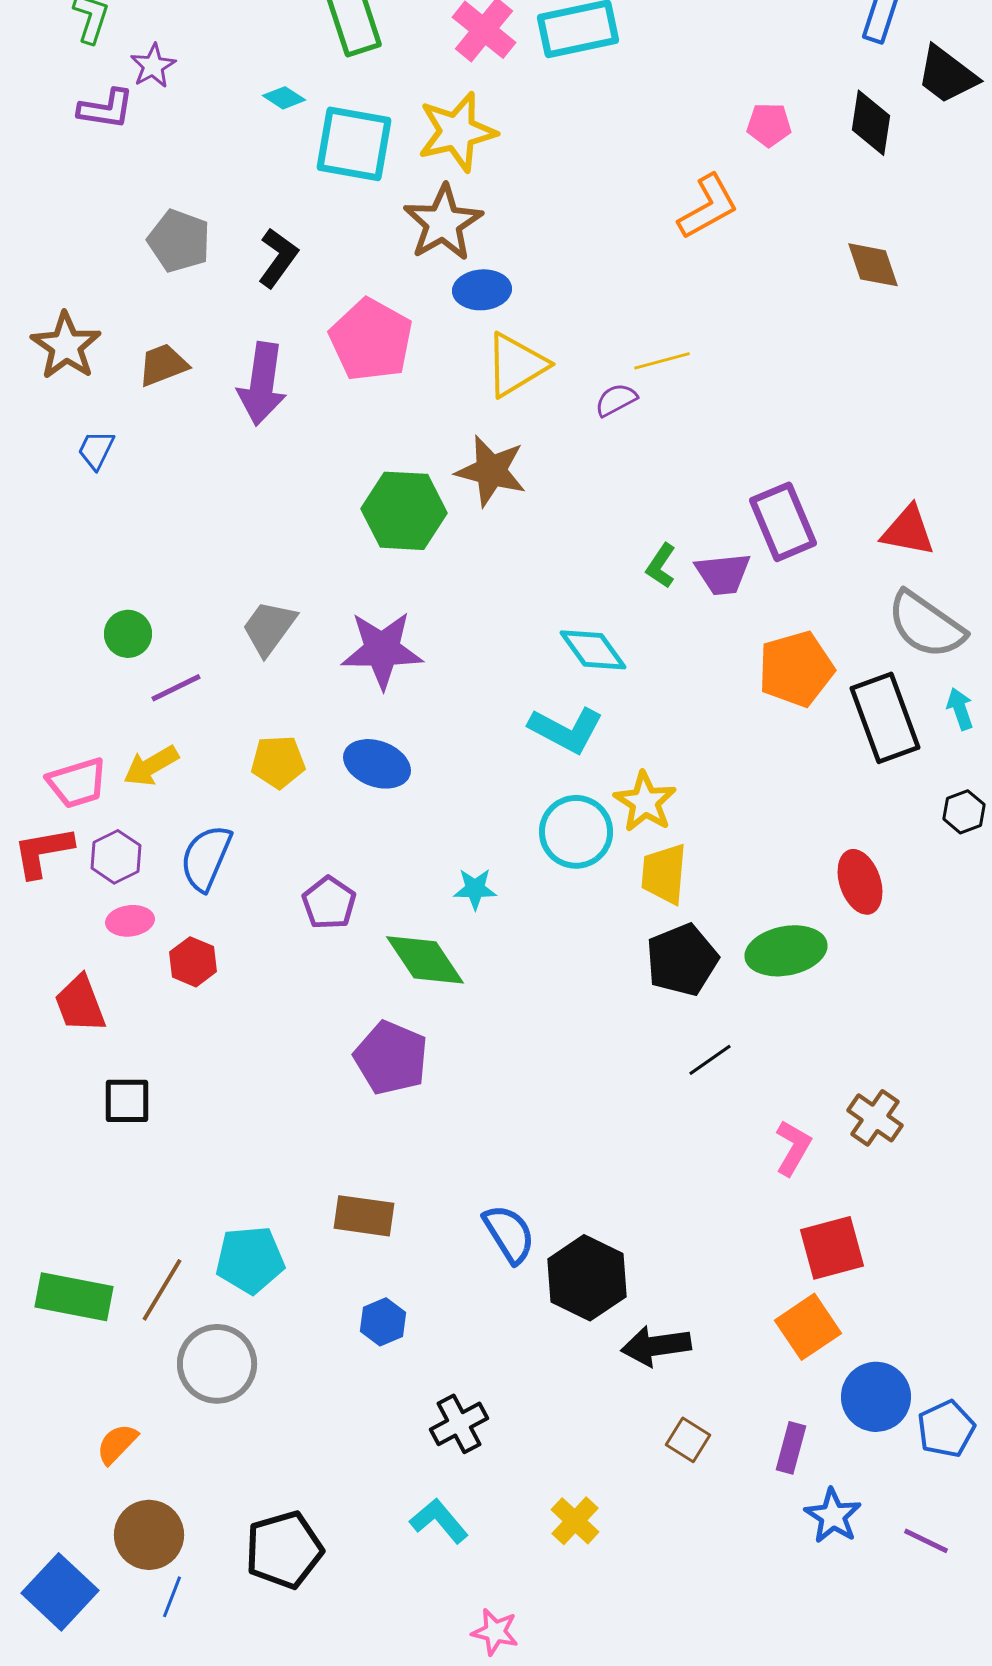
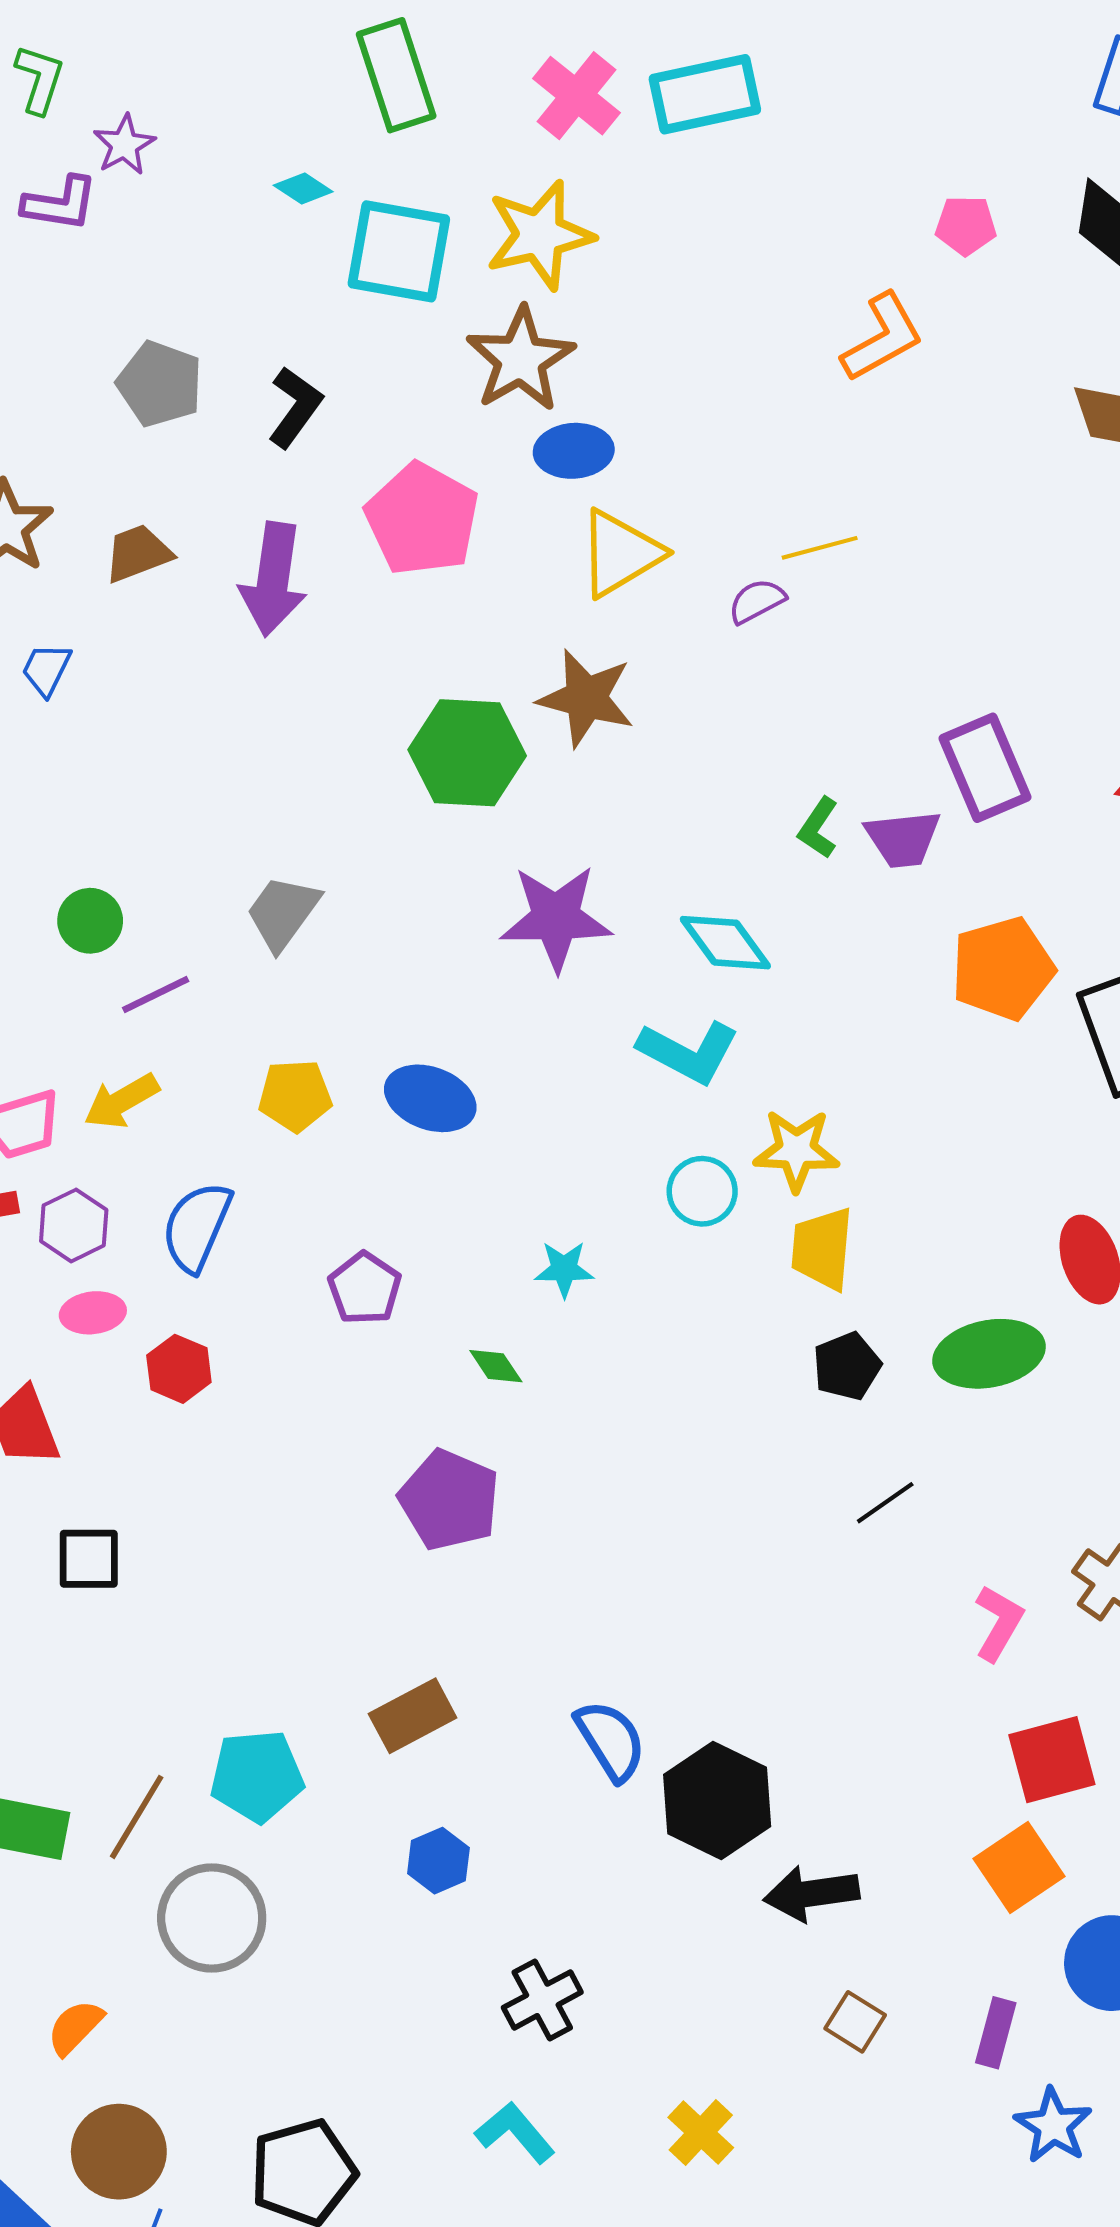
purple star: (382, 650) -> (556, 918), moved
yellow star: (645, 802) -> (796, 1150), turned -30
cyan circle: (576, 832) -> (702, 1191), size x0.7
green diamond: (425, 960) -> (496, 1366), size x0.5
black pentagon: (682, 960) -> (847, 1366), size x0.7
brown rectangle: (364, 1216) -> (413, 1716), turned -36

